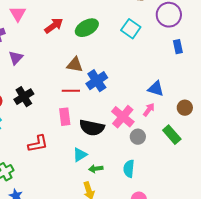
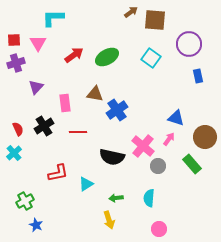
red line: (71, 91) -> (78, 132), moved
brown circle: (185, 108) -> (205, 137), size x1.5
pink rectangle: (65, 117) -> (65, 103), moved
cyan triangle: (80, 155) -> (86, 184), moved

